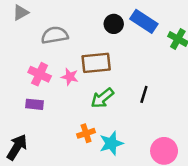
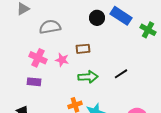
brown rectangle: (96, 63) -> (83, 49), size x0.6
black line: (144, 94) -> (121, 74), turned 40
green arrow: (102, 98) -> (88, 77), turned -144

